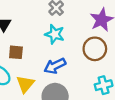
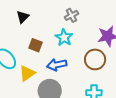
brown square: (16, 52) -> (36, 45), moved

